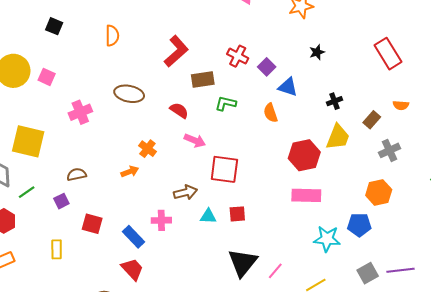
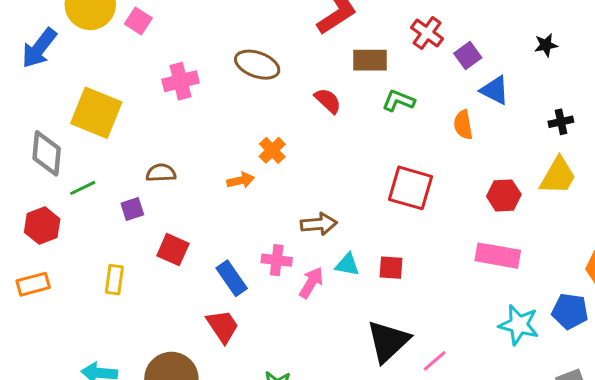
pink arrow: (195, 140) -> (311, 283), moved, turned -90
red hexagon: (304, 155) -> (504, 195), size x0.7
red square: (224, 169) -> (411, 188), moved

